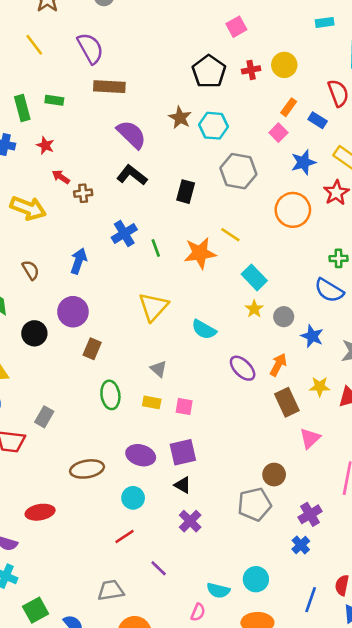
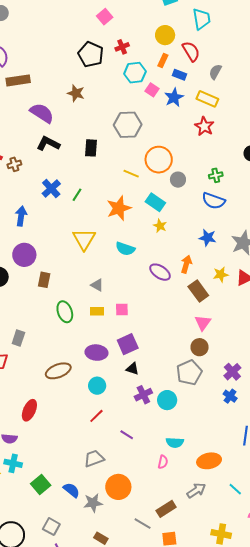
yellow circle: (284, 65) -> (165, 35), moved
orange rectangle: (289, 107) -> (163, 60), moved
cyan hexagon: (213, 126) -> (135, 73), moved
blue star: (303, 162) -> (174, 97), moved
orange circle: (293, 210) -> (159, 160), moved
green line: (156, 248) -> (77, 195), turned 64
orange star: (200, 253) -> (119, 208), moved
gray circle: (284, 317) -> (178, 180), moved
pink triangle: (310, 438) -> (203, 323), moved
red ellipse: (40, 512) -> (29, 410), turned -45
purple cross: (190, 521) -> (143, 395), turned 30
cyan circle: (256, 579) -> (167, 400), moved

